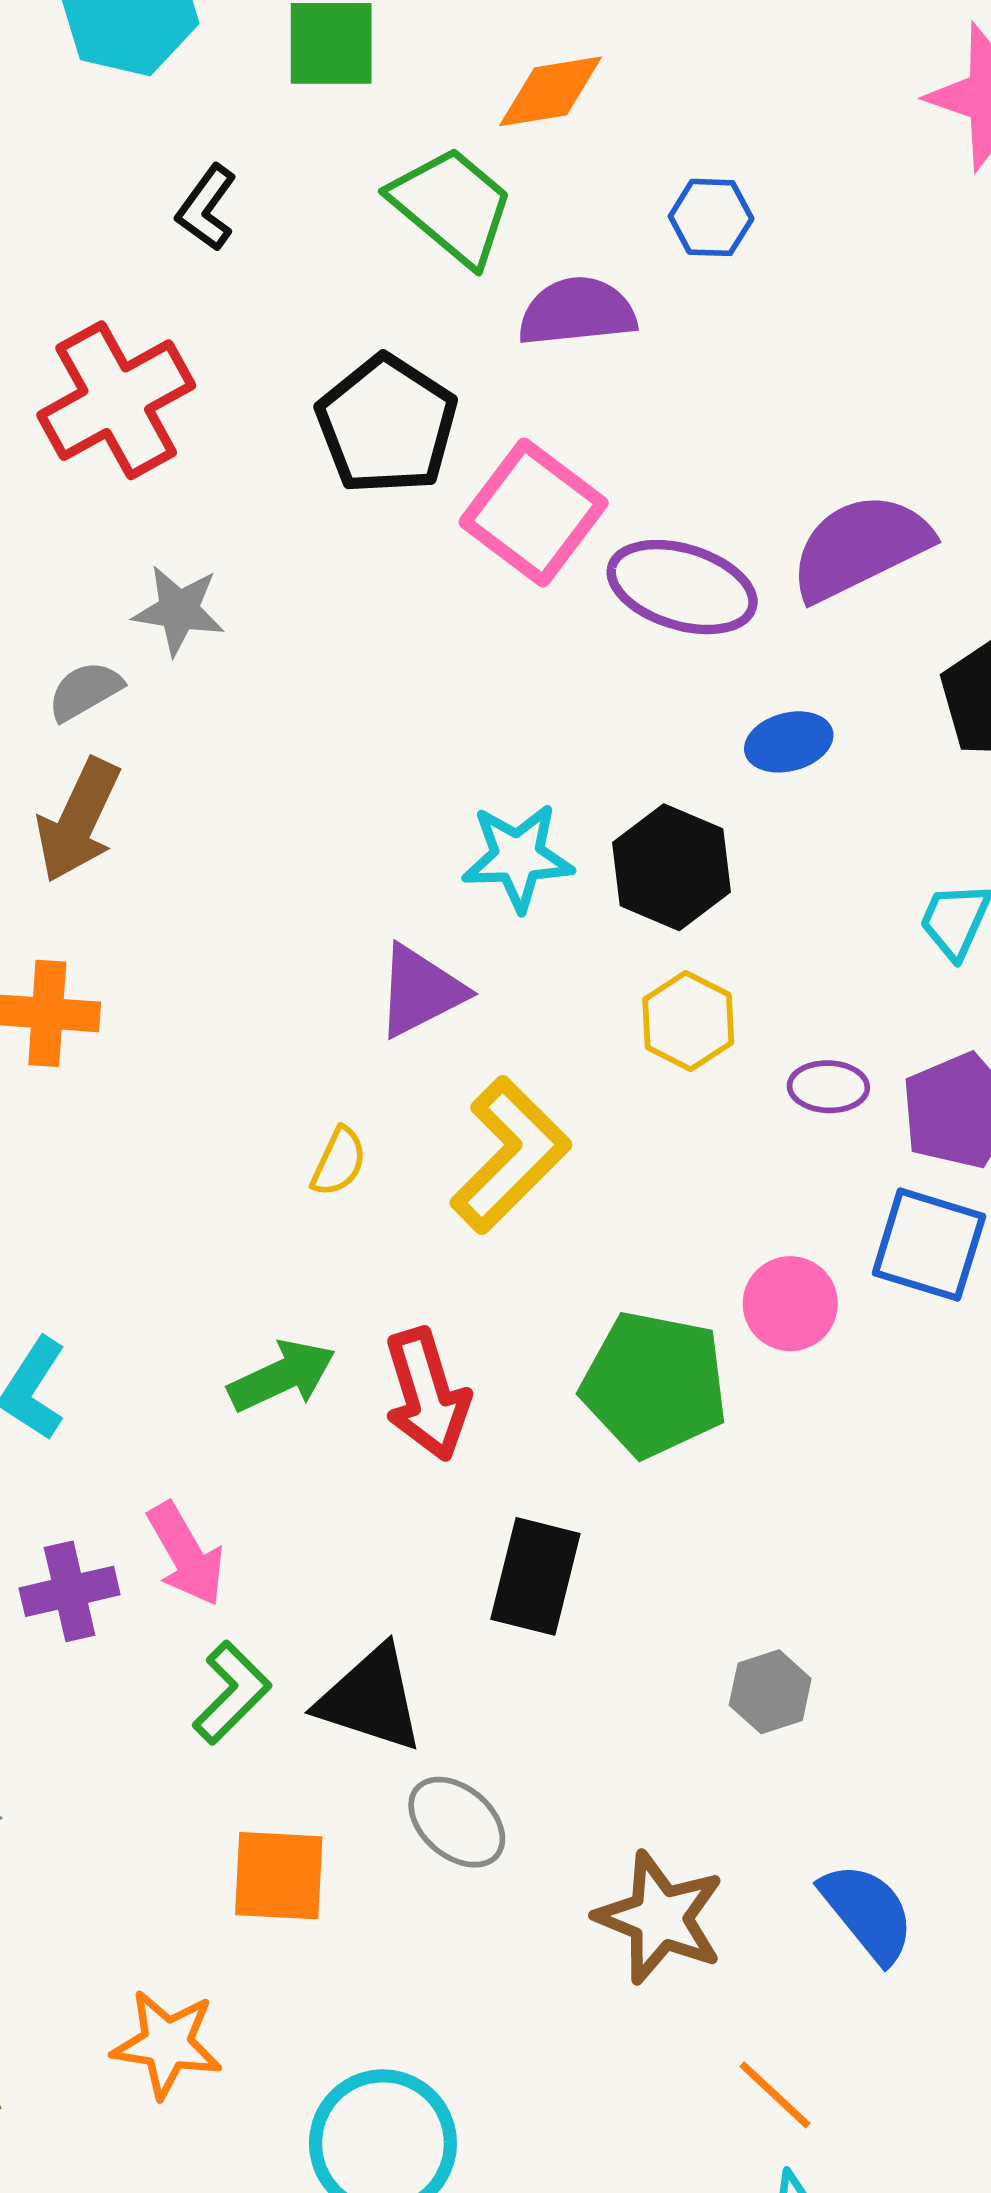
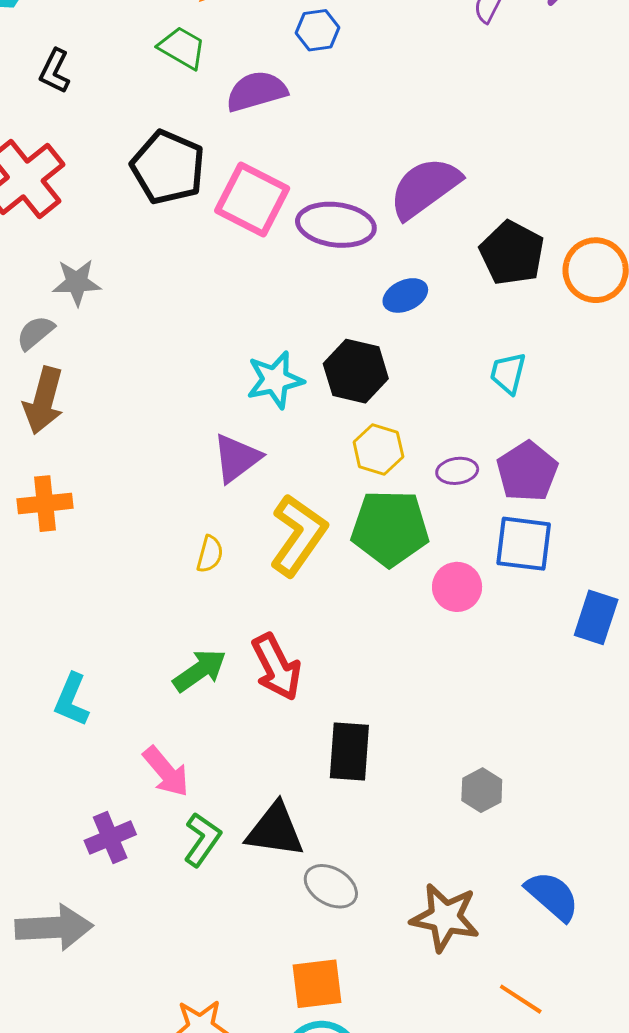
green trapezoid: (452, 206) -> (182, 48), size x0.7
green pentagon: (654, 1384) -> (390, 528), moved
purple cross: (70, 1591) -> (110, 838), moved
orange square: (279, 1876) -> (317, 984), moved

